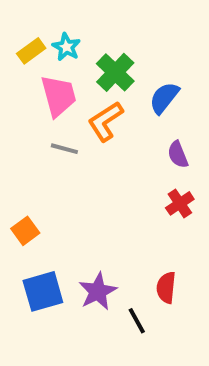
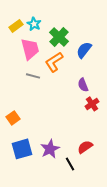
purple semicircle: (178, 155) -> (83, 85), moved
red semicircle: (166, 288) -> (85, 147), turned 49

